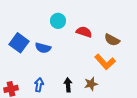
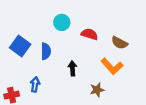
blue semicircle: (43, 48) -> (46, 51), turned -105
blue arrow: (39, 85) -> (35, 84), moved
black arrow: (68, 85) -> (72, 68), moved

